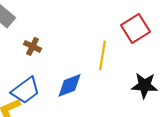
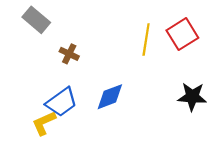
yellow line: (103, 55) -> (146, 40), moved

